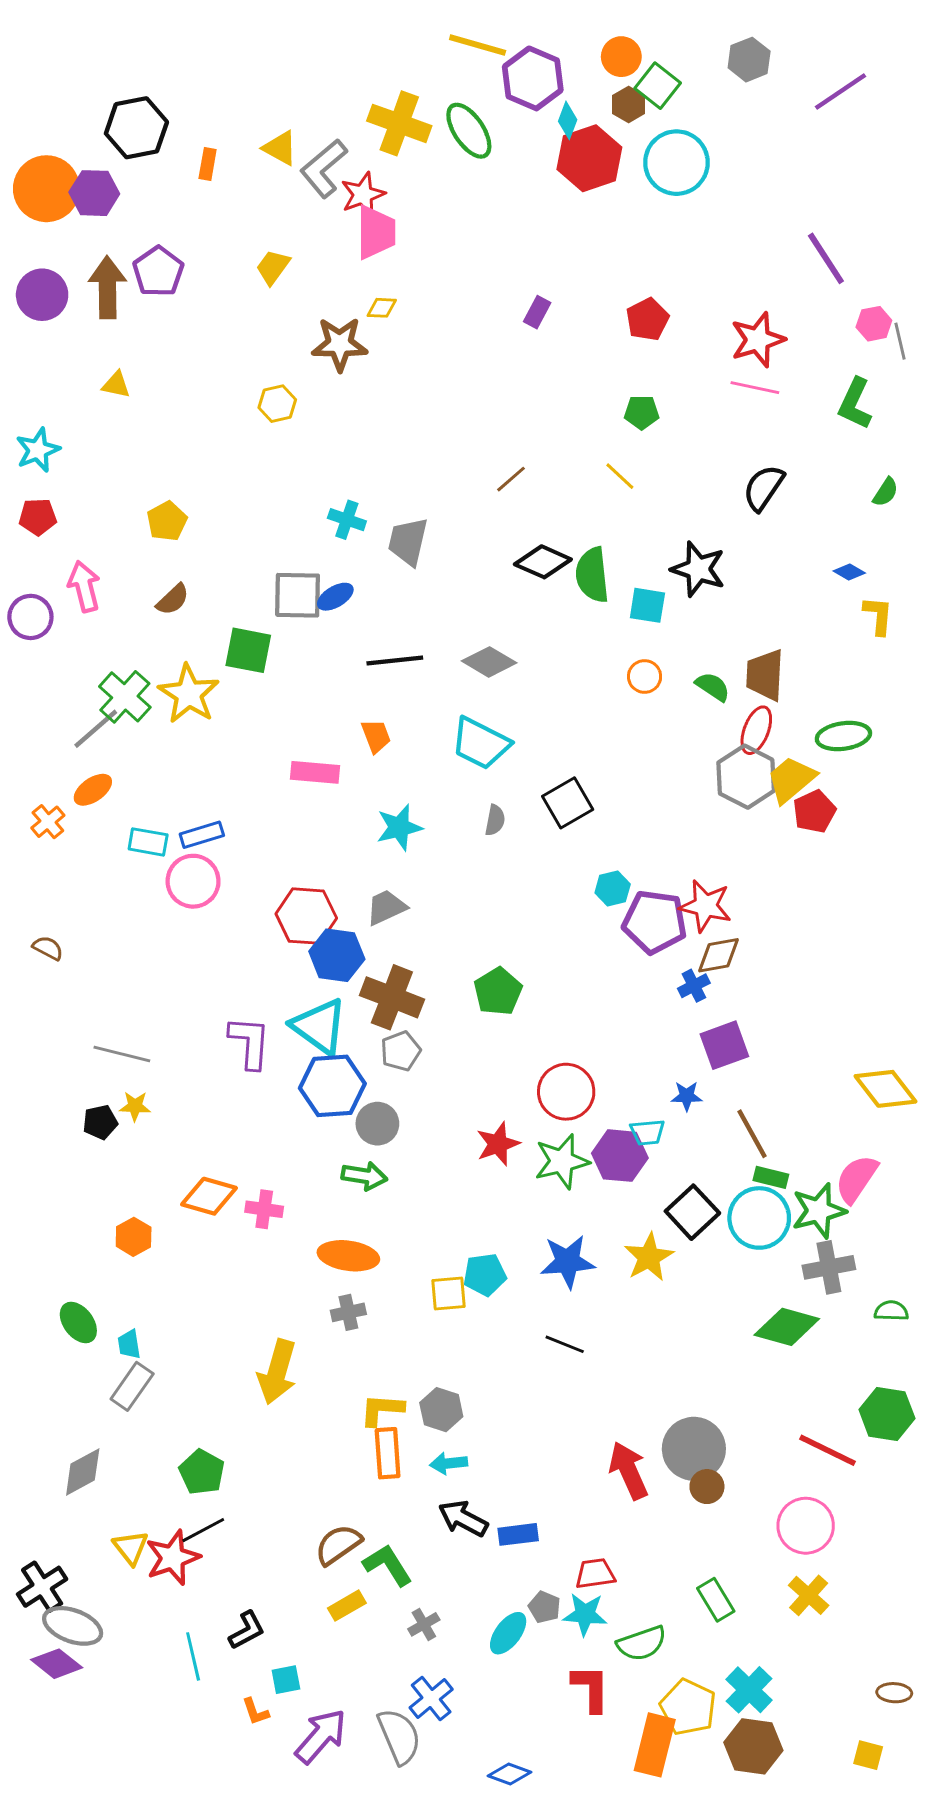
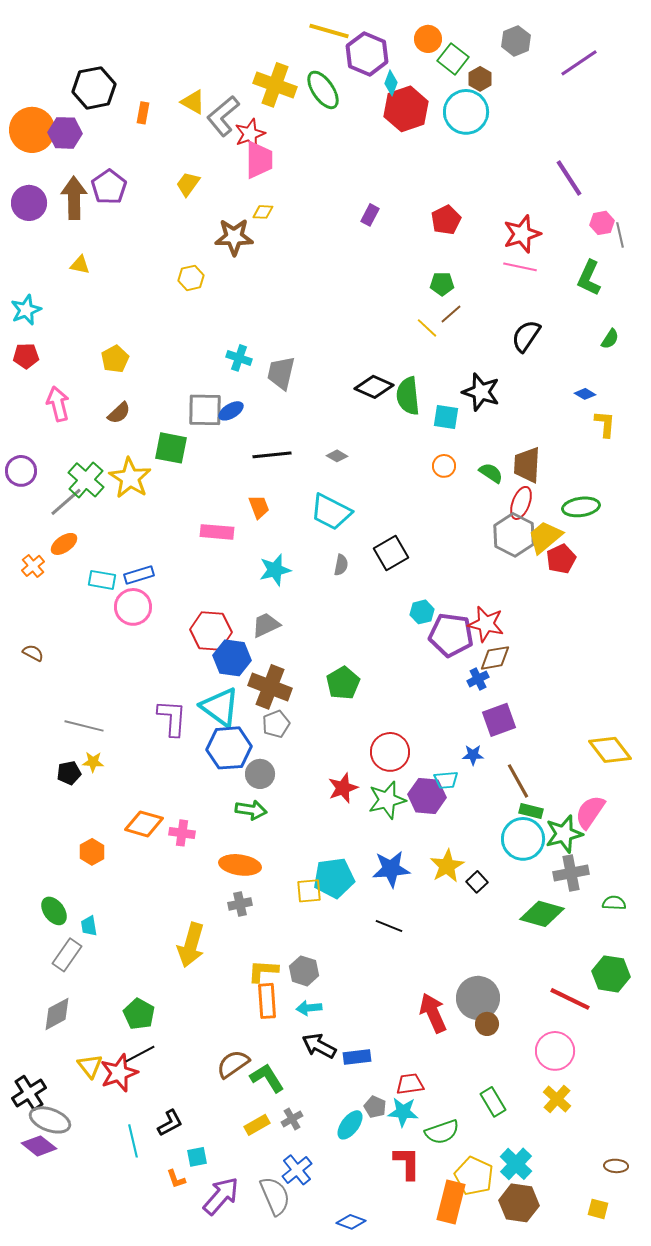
brown hexagon: (629, 105) -> (480, 79), moved
brown line: (511, 479) -> (451, 314), moved
purple circle: (30, 617) -> (21, 471), moved
gray diamond: (489, 662) -> (337, 456), size x0.6
black square: (692, 1212) -> (477, 882), moved, size x0.6
cyan pentagon: (485, 1275) -> (334, 878), size x1.4
gray rectangle: (132, 1386) -> (67, 955), moved
yellow rectangle: (347, 1606) -> (257, 1125), moved

